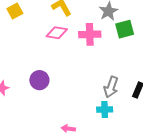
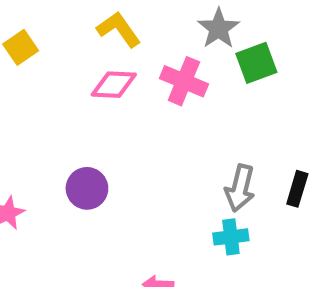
pink cross: (90, 34) -> (184, 81), turned 30

